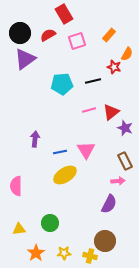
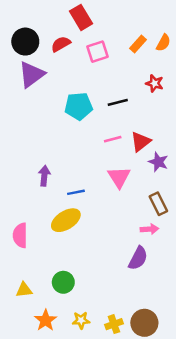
orange semicircle: (127, 54) -> (163, 43), moved
red star: (114, 67) -> (155, 83), moved
pink triangle: (86, 150) -> (119, 177), moved
yellow ellipse: (65, 175) -> (66, 220), moved
brown circle: (105, 241) -> (144, 323), moved
yellow cross: (90, 256) -> (114, 324), turned -32

